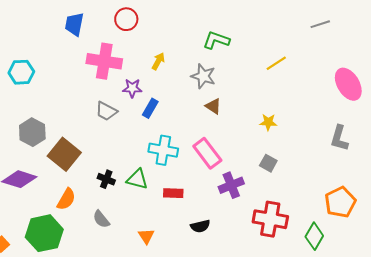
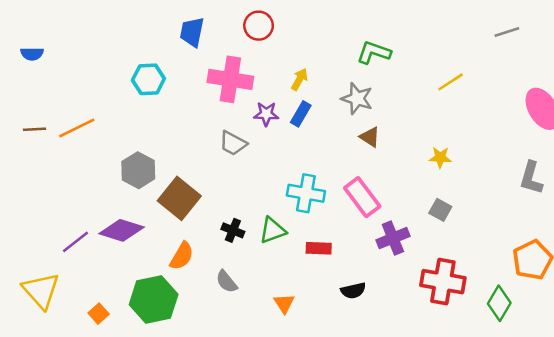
cyan hexagon: (21, 72) -> (148, 79), moved
blue rectangle: (150, 108) -> (301, 114), moved
green triangle: (137, 179) -> (273, 230), turned -35

